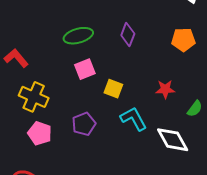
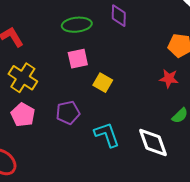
purple diamond: (128, 35) -> (119, 16), moved, turned -30
red star: (165, 89) -> (169, 79), moved
cyan L-shape: (134, 119) -> (107, 135), moved

